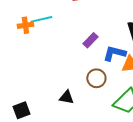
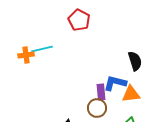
purple rectangle: (90, 40) -> (101, 92), moved, turned -49

